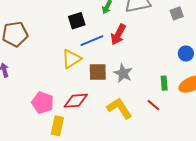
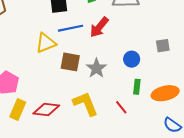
gray square: (177, 13) -> (163, 46), moved
blue circle: (186, 53) -> (132, 59), moved
red diamond: (76, 101) -> (46, 110), moved

